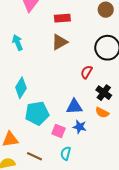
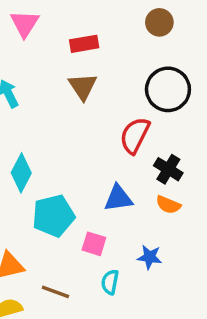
brown triangle: (60, 42) -> (83, 86), turned -30
red semicircle: (87, 72) -> (135, 135), size x1.5
blue star: (80, 127) -> (150, 257), moved

